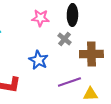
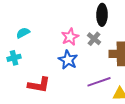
pink star: (40, 18) -> (70, 37), moved, turned -30

